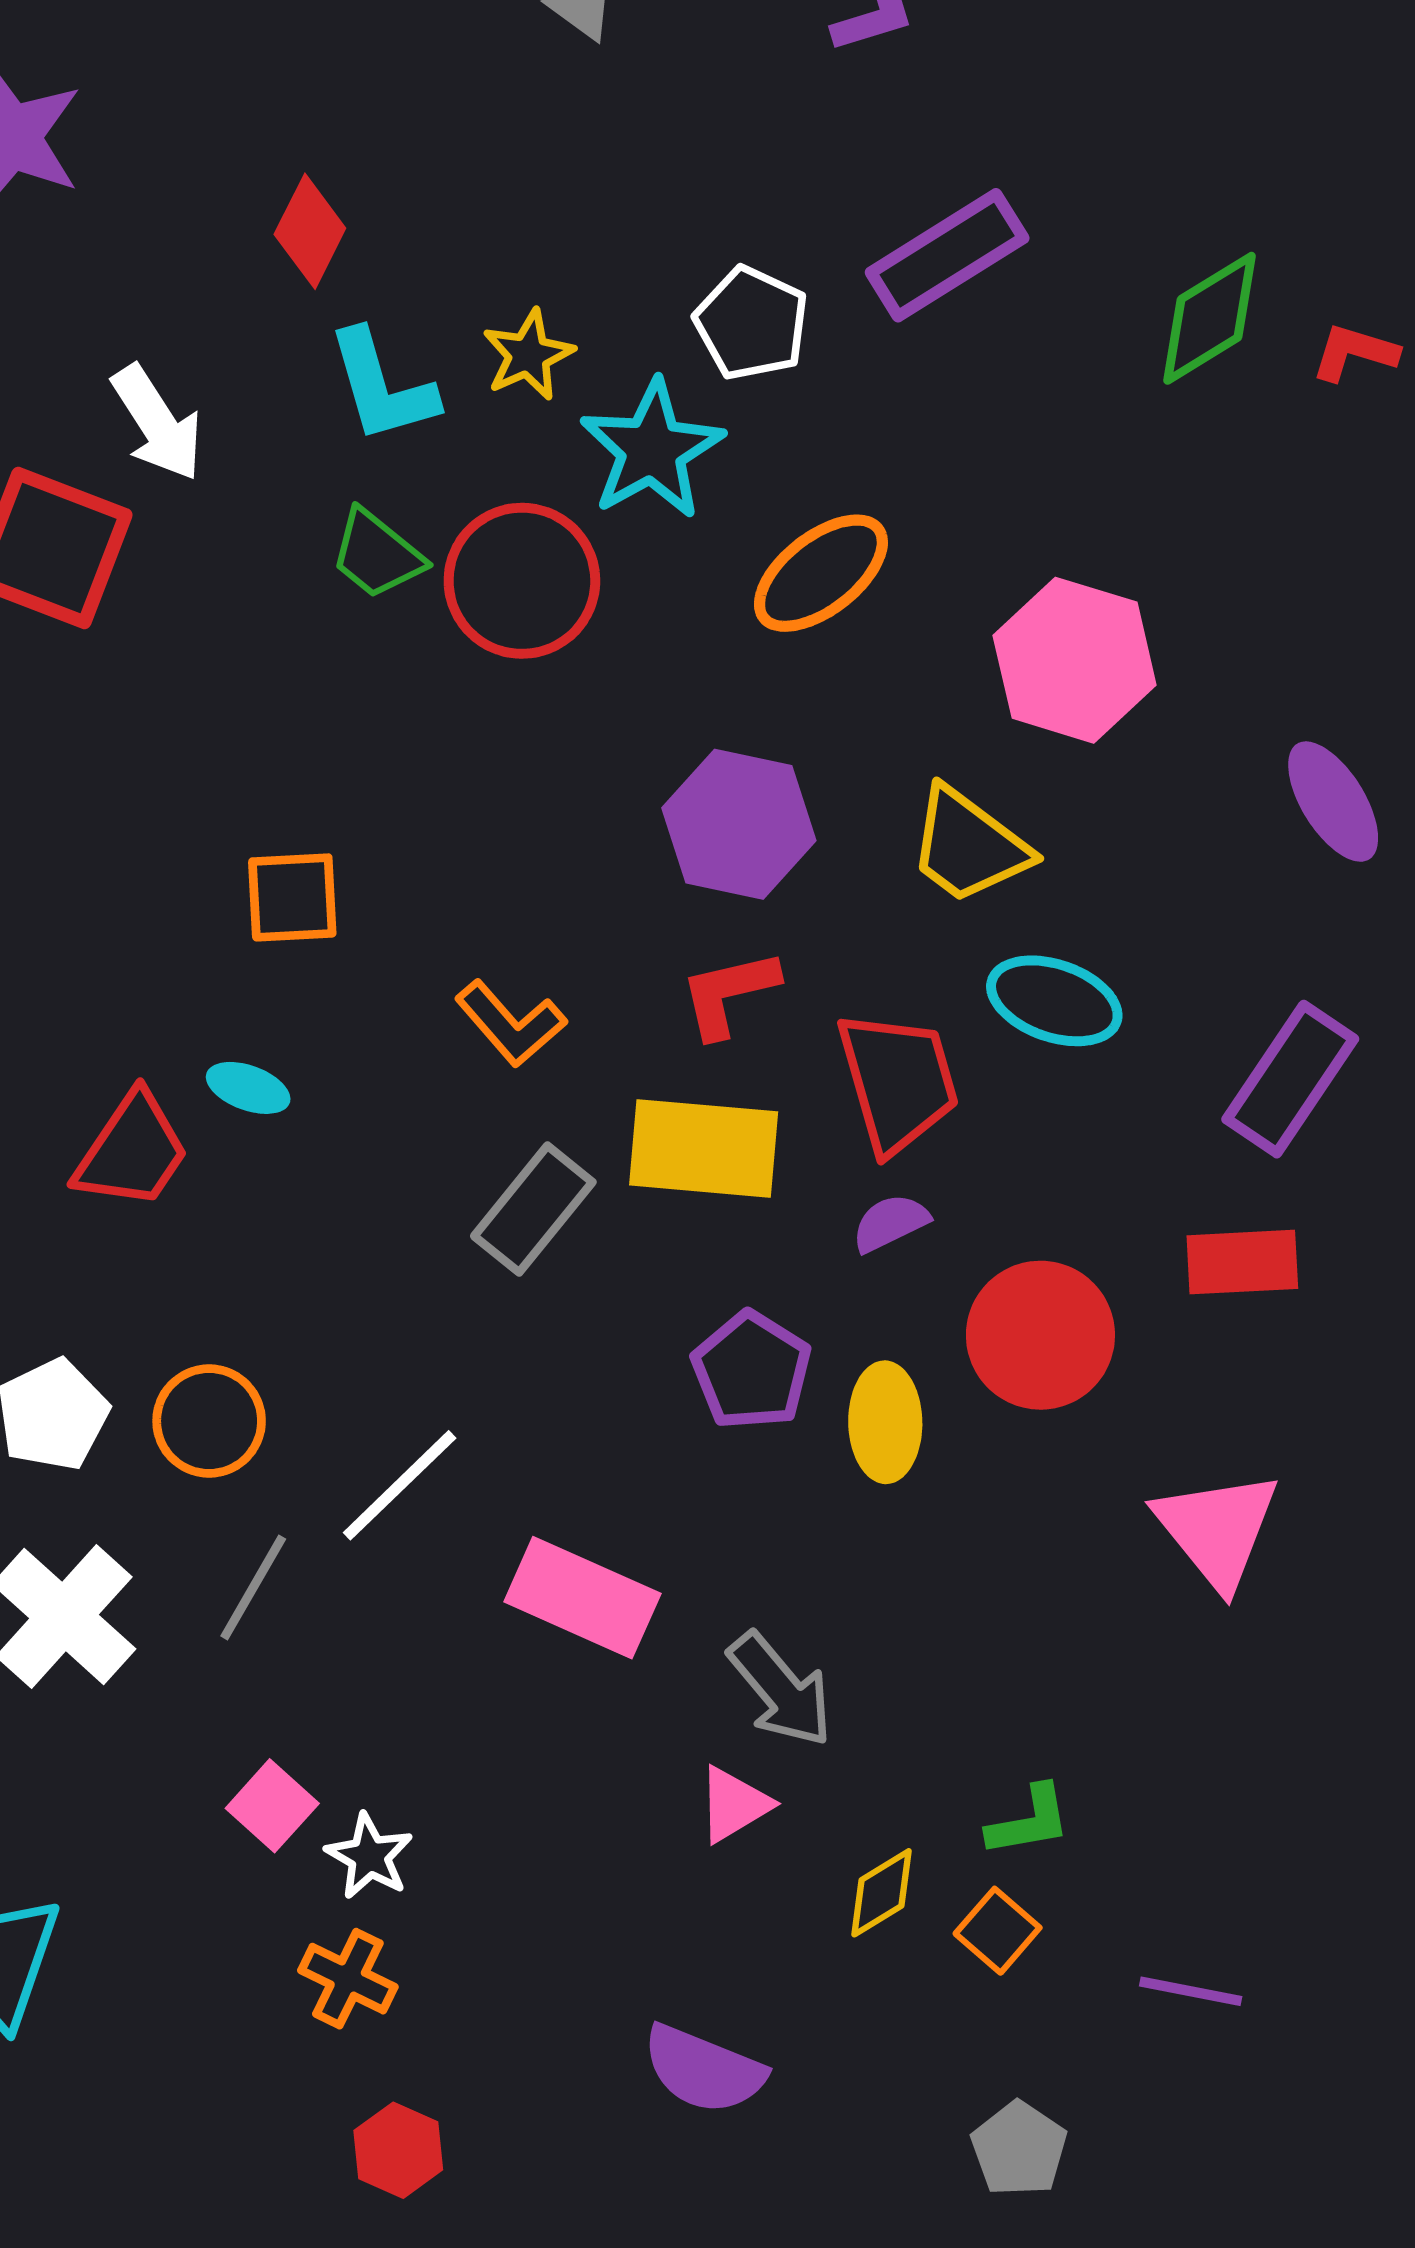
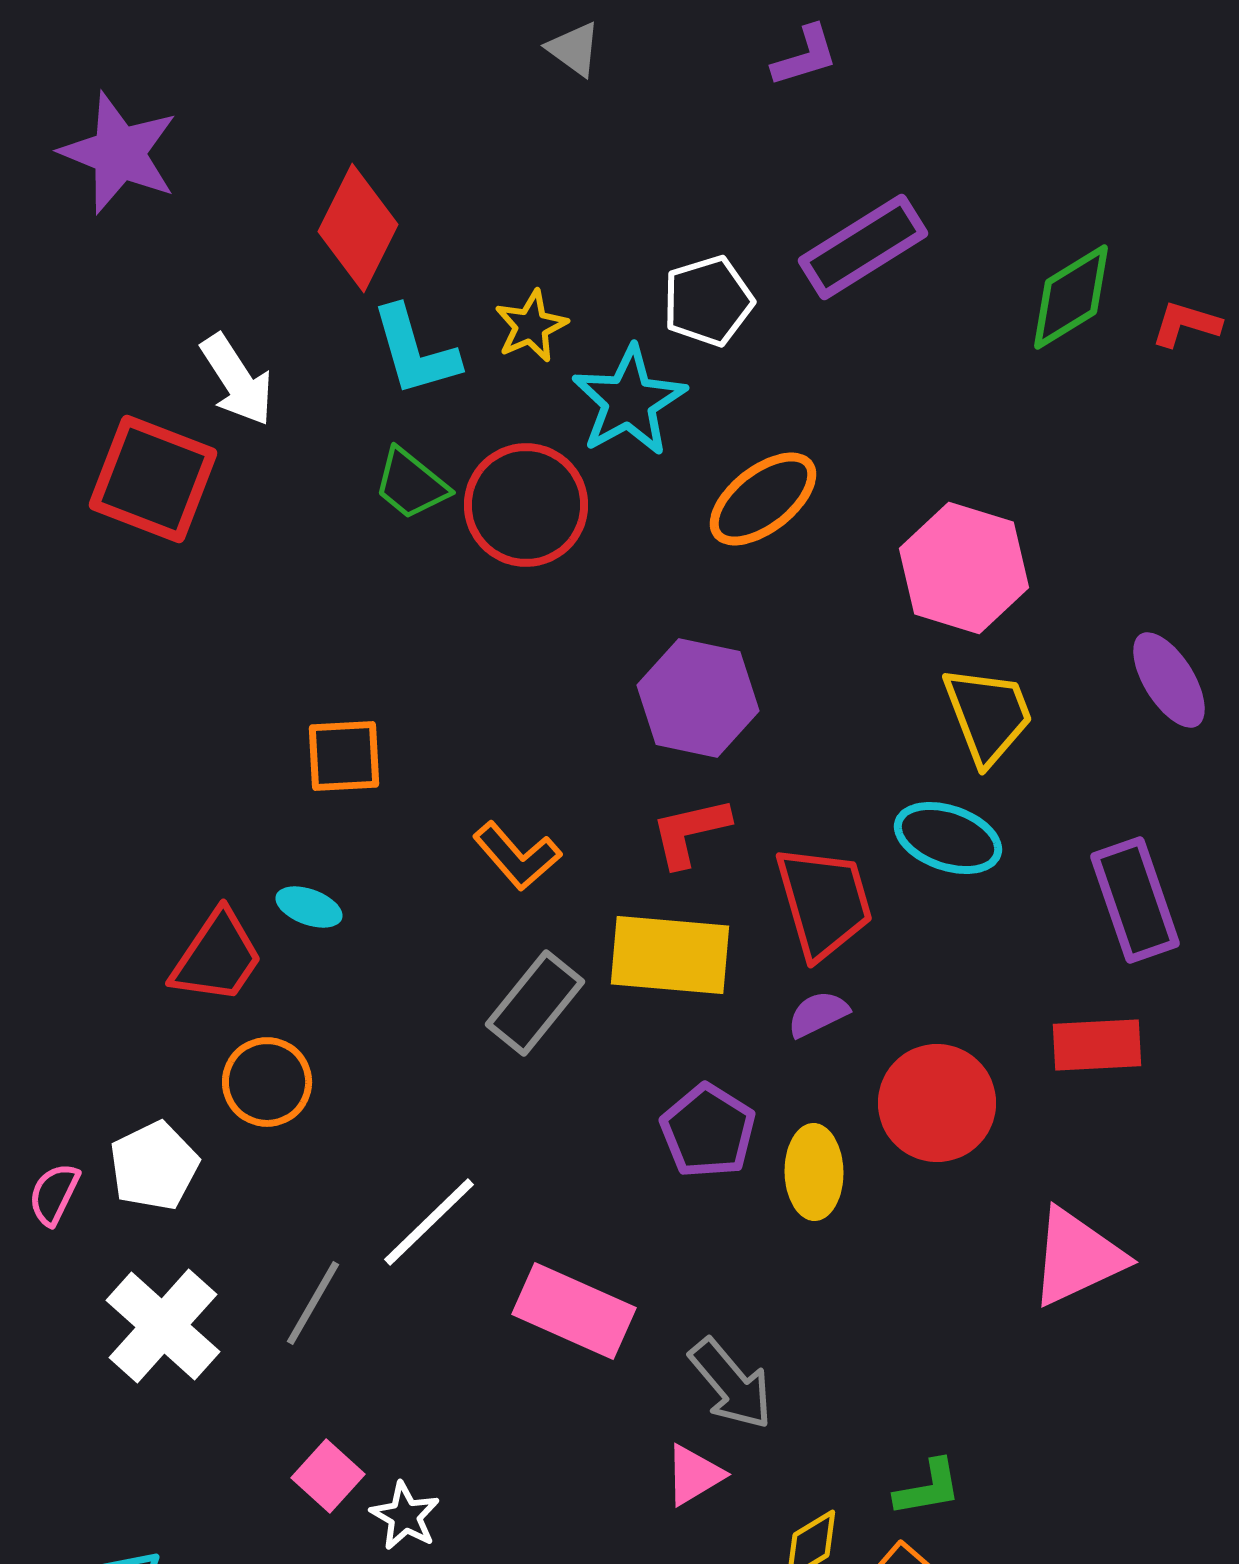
red diamond: (310, 231) -> (358, 228), size x1.4
white pentagon: (752, 323) -> (708, 301), turned 30
yellow trapezoid: (969, 846) -> (988, 715), moved, turned -148
purple rectangle: (1290, 1079) -> (1135, 900), turned -53
orange circle: (209, 1421) -> (267, 1082), moved
pink triangle: (1217, 1529) -> (1077, 1257), turned 44

